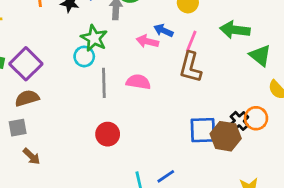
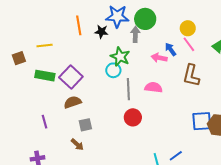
blue arrow: (163, 30) -> (171, 49), turned 32
pink line: (191, 41) -> (189, 44), moved, turned -56
gray square: (18, 128) -> (85, 125), moved
red circle: (108, 134) -> (133, 117), moved

